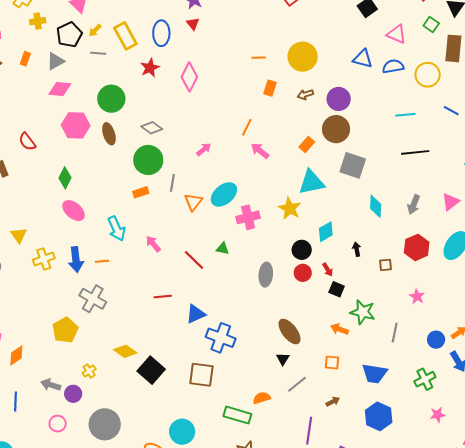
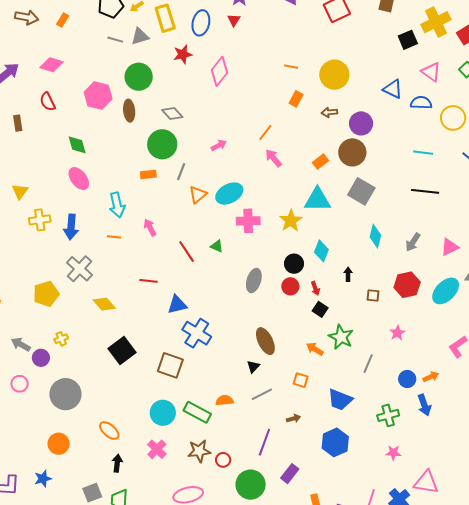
gray line: (98, 53) -> (115, 40), moved
gray triangle: (55, 61) -> (140, 36), moved
pink diamond: (60, 89) -> (51, 65), moved
green diamond: (65, 178) -> (77, 145), turned -55
cyan diamond: (326, 232) -> (321, 251), turned -50
orange line: (102, 261) -> (114, 237), moved
yellow diamond: (125, 351) -> (104, 304), moved
cyan circle: (182, 432) -> (163, 413), moved

